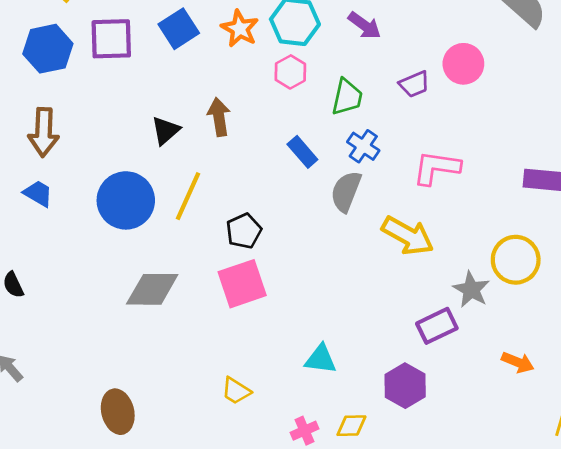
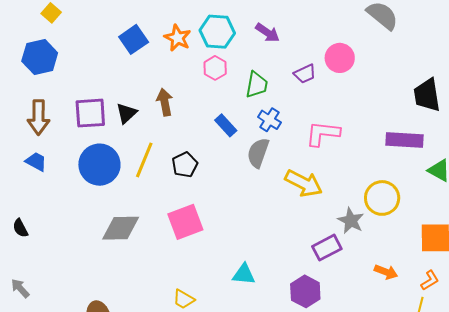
purple square: (111, 39) -> (90, 113), moved
black pentagon: (244, 231) -> (185, 165), moved

